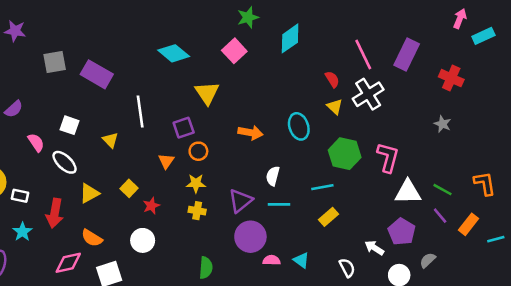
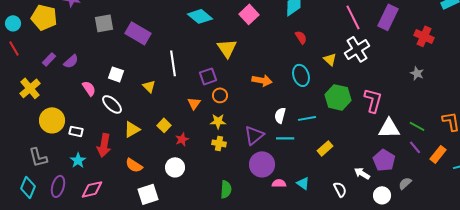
red semicircle: (332, 79) -> (301, 37), moved
cyan line: (322, 187) -> (307, 118), moved
pink diamond: (68, 263) -> (92, 189), moved

